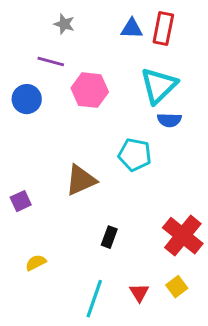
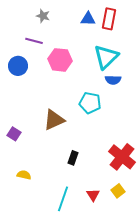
purple square: (21, 201) -> (14, 134), turned -32
yellow semicircle: (36, 263) -> (24, 175), turned 40

